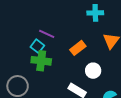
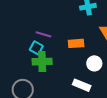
orange rectangle: (78, 48) -> (76, 43), turned 42

